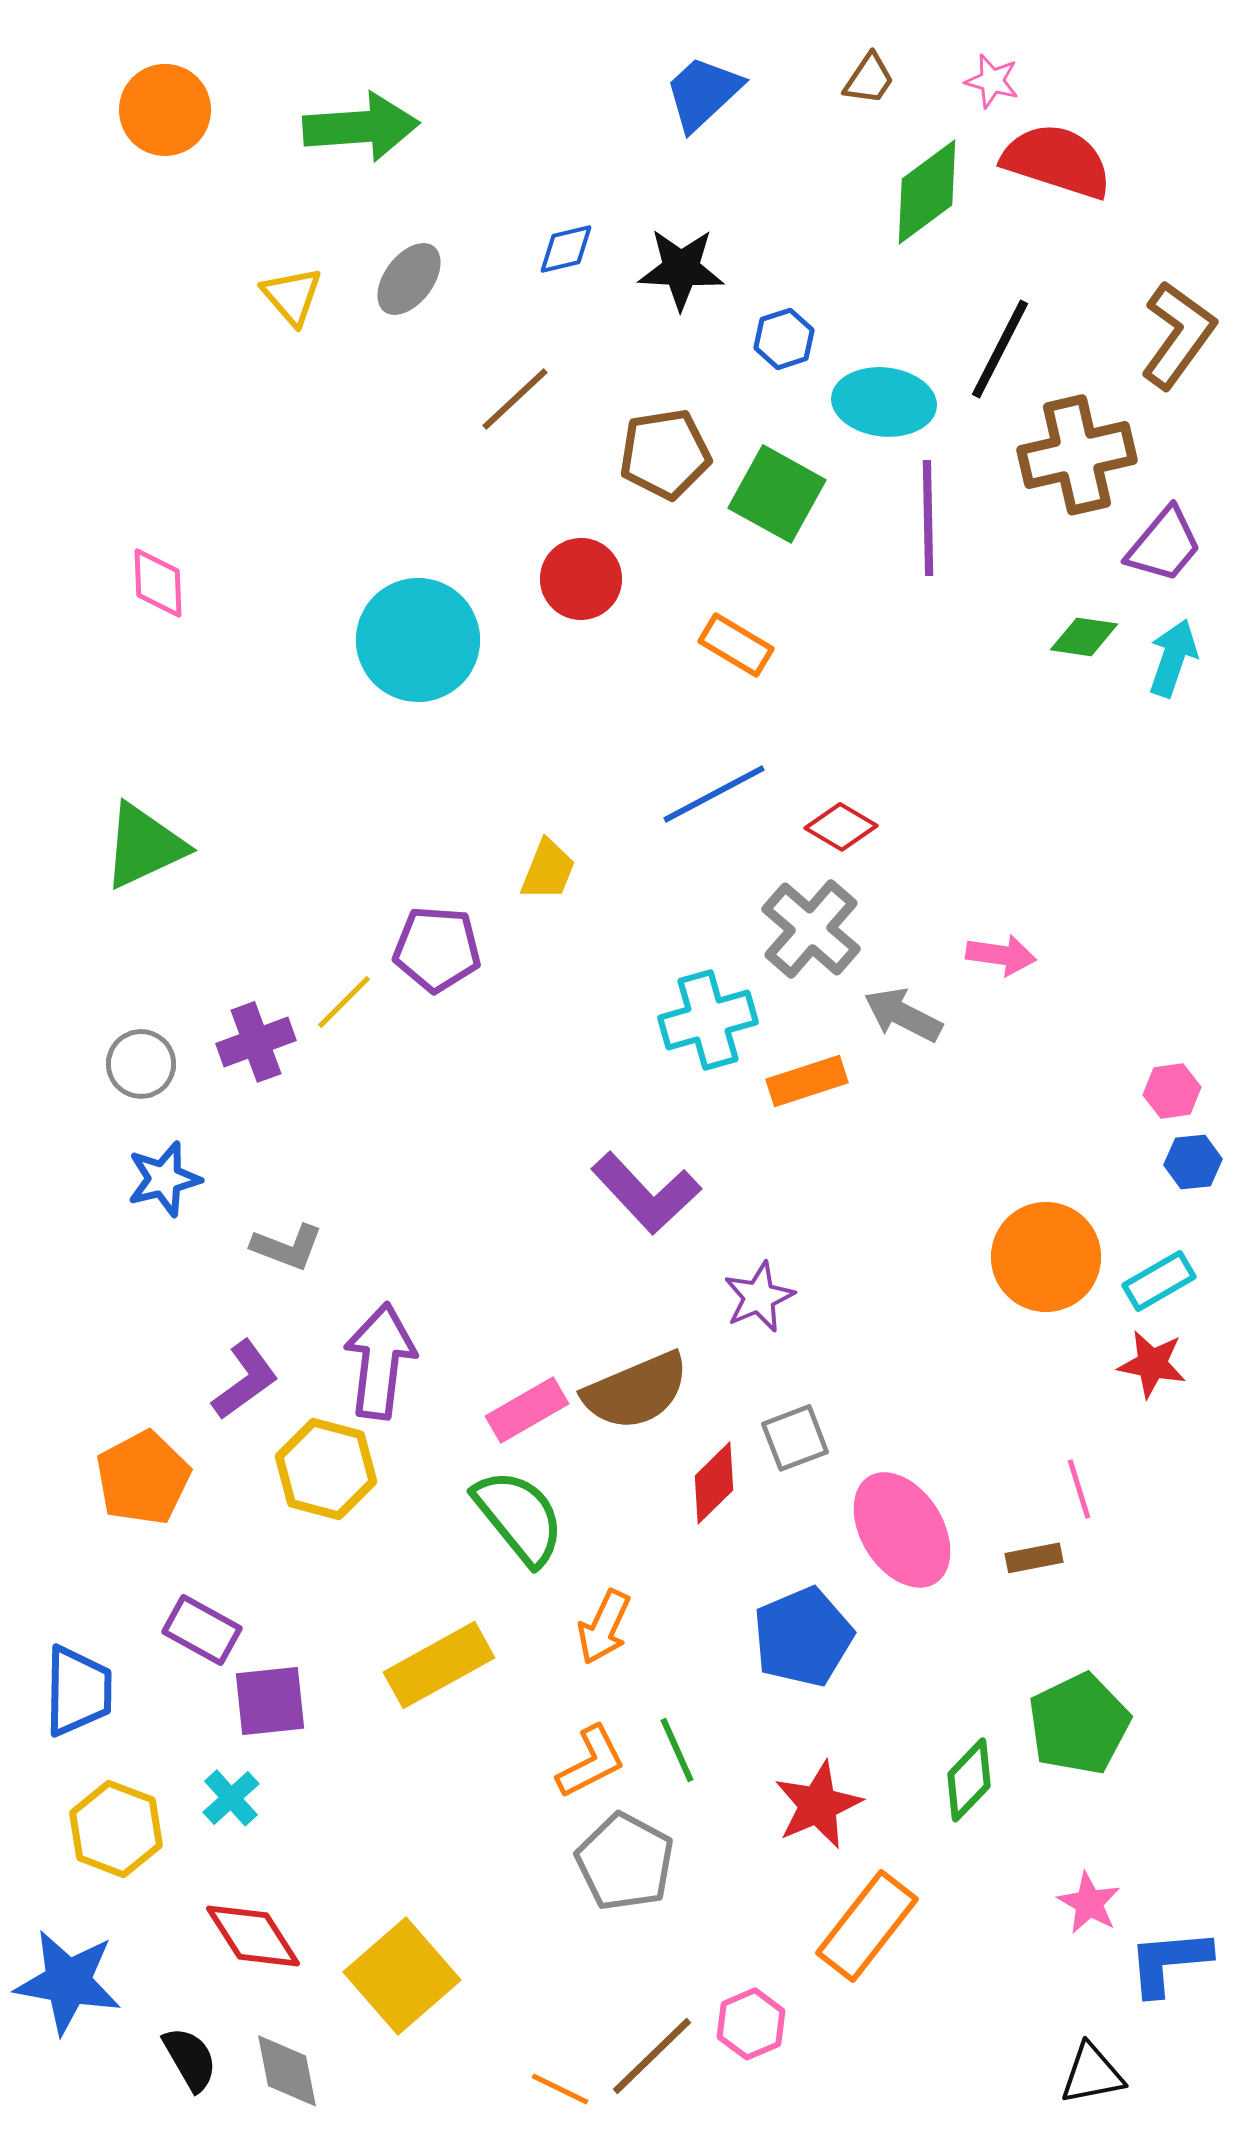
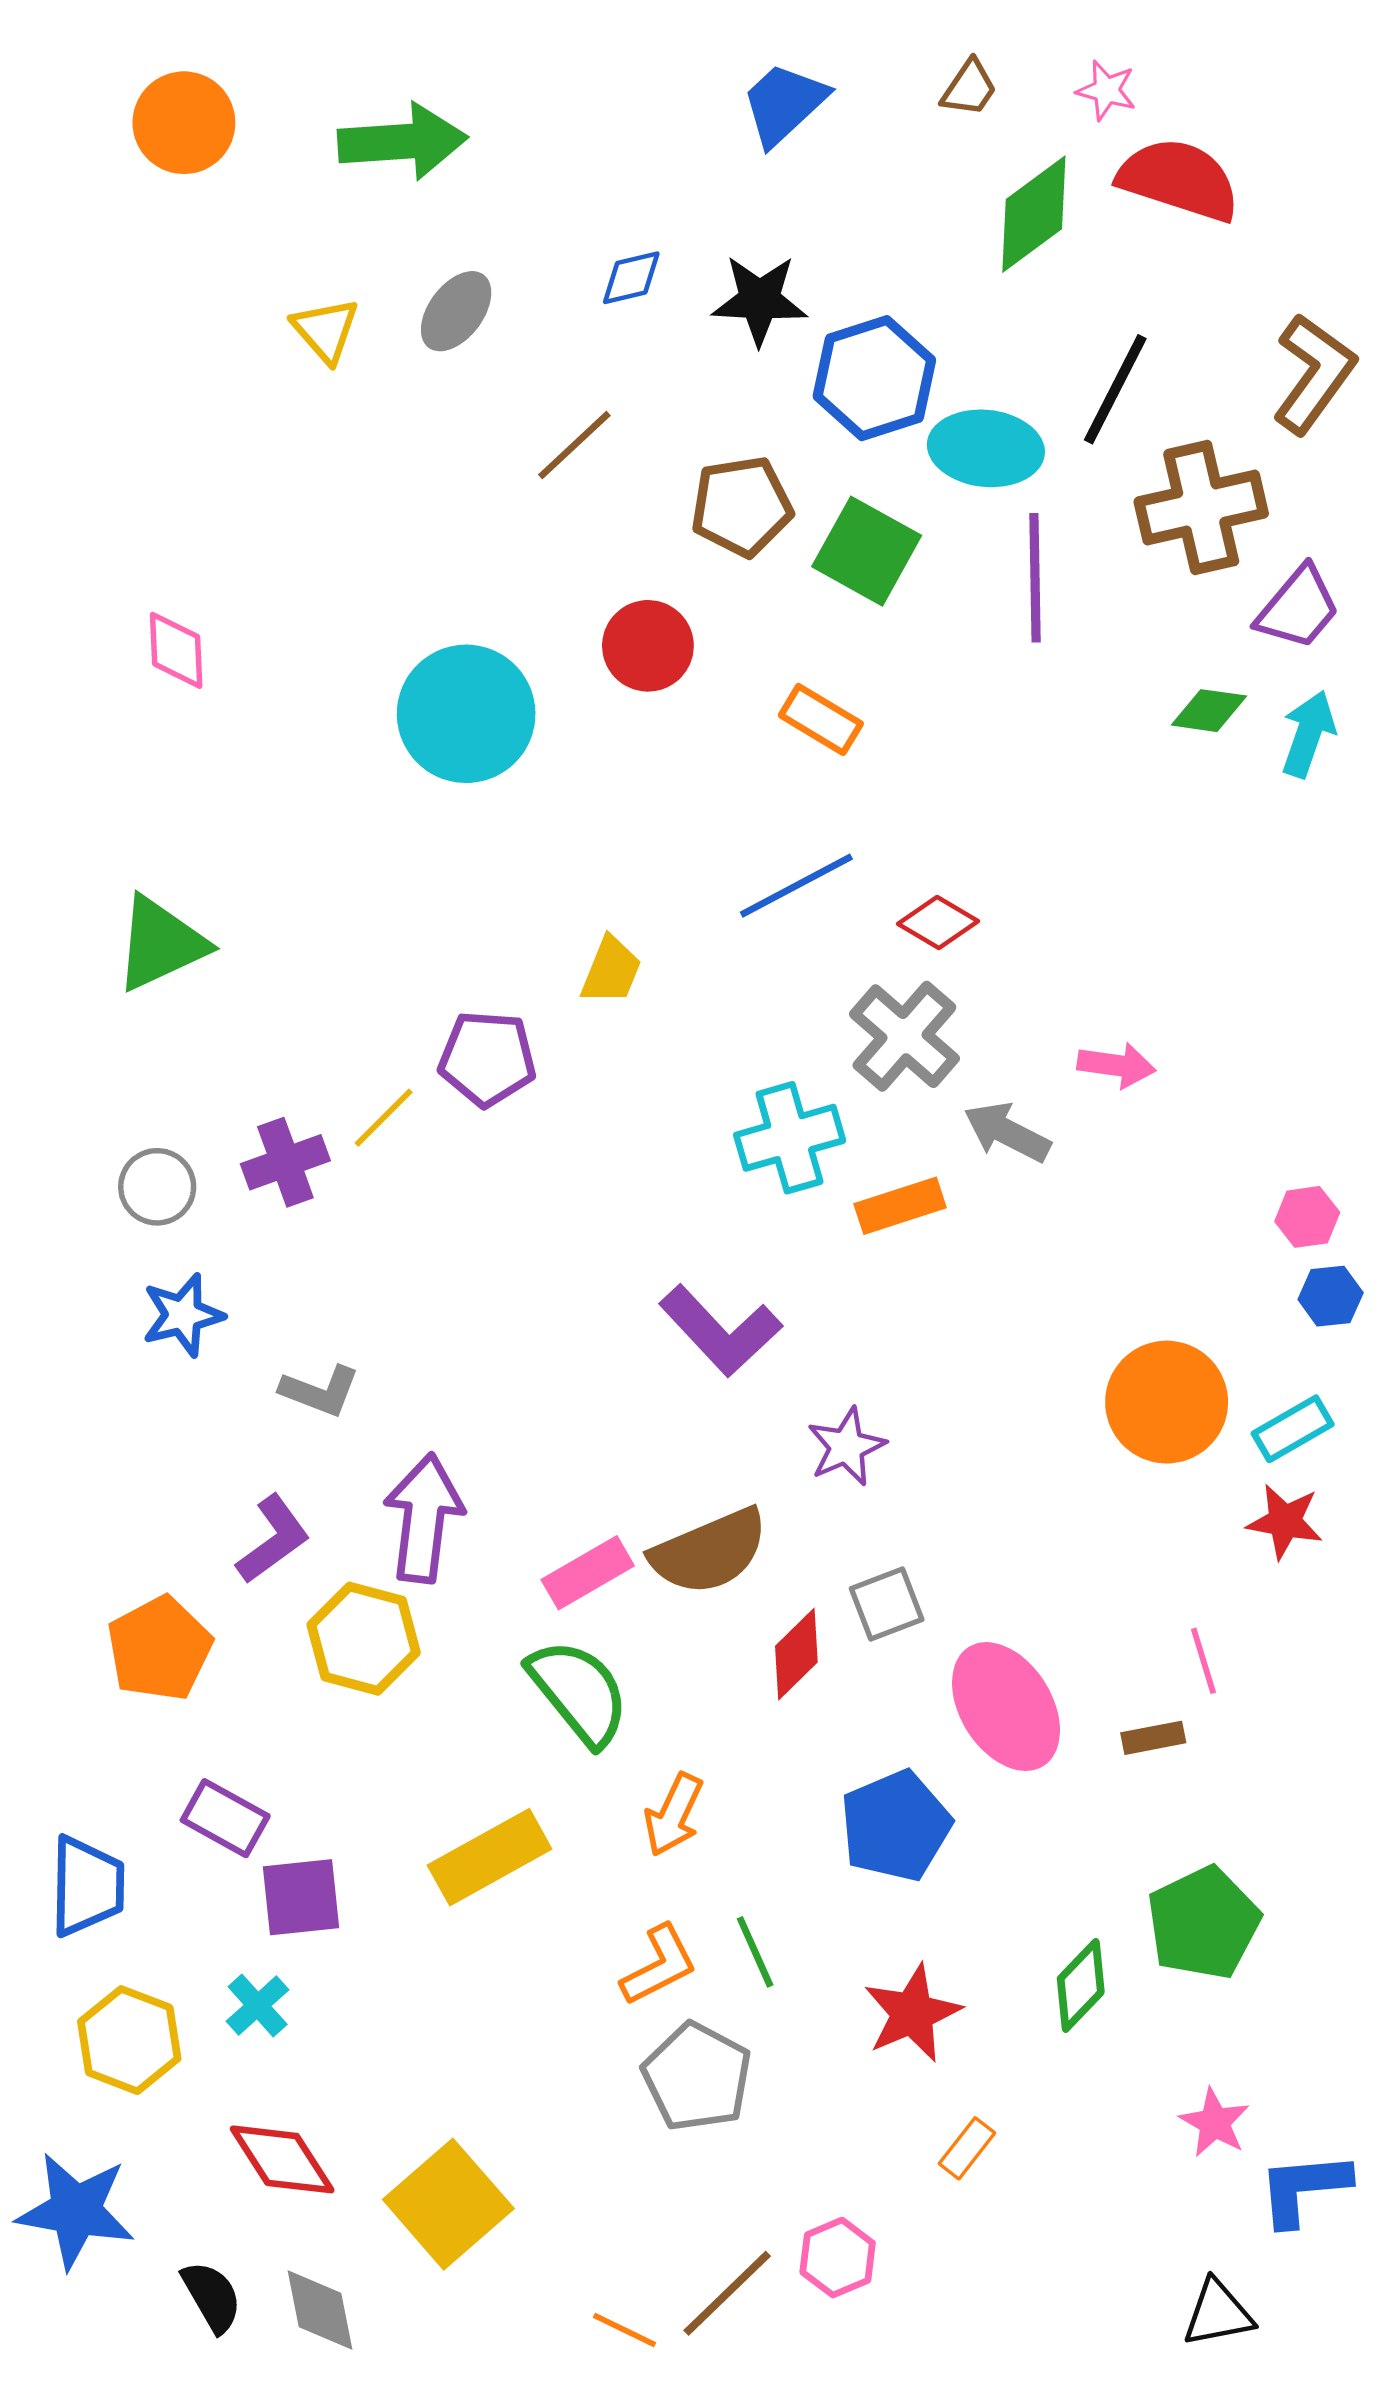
blue hexagon: (784, 339) -> (874, 378), size x1.8
orange rectangle: (867, 1926) -> (967, 2148), size x0.5

